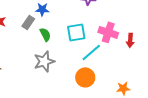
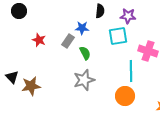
cyan square: (76, 32) -> (118, 36), moved
cyan line: (91, 52) -> (131, 71), turned -50

